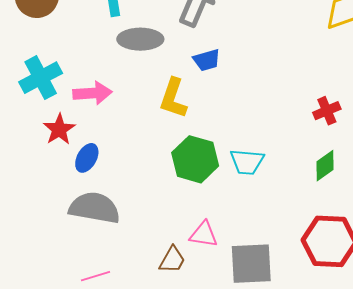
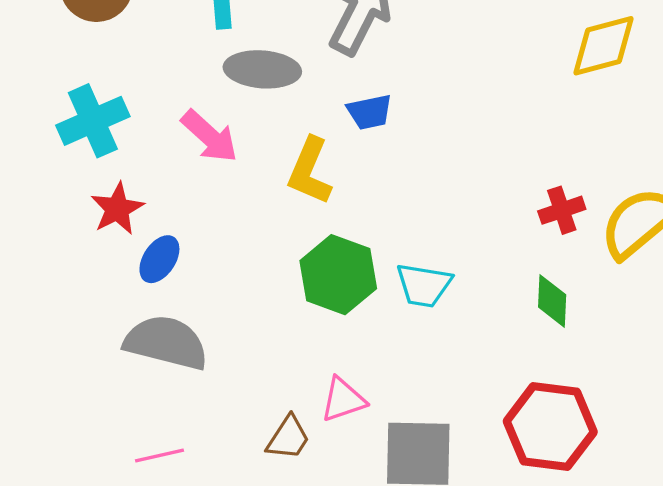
pink arrow: (92, 93) -> (210, 136), moved, turned 42
green diamond: (325, 166) -> (552, 301), turned -56
pink triangle: (204, 234) -> (343, 400), turned -32

